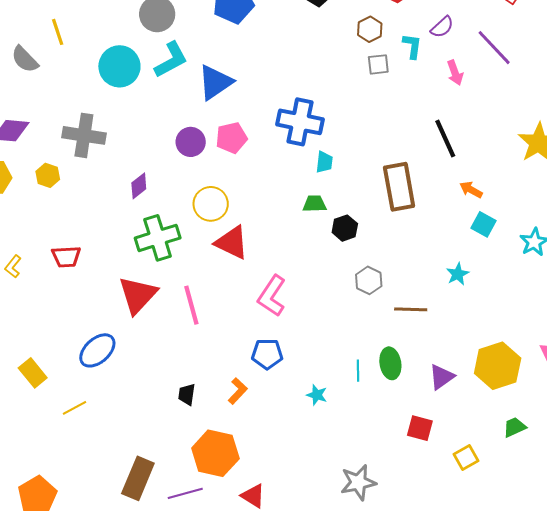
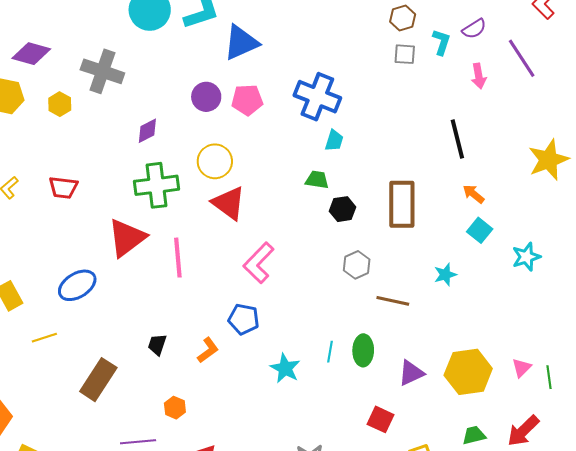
brown rectangle: (399, 187) -> (402, 204), moved
cyan star: (317, 395) -> (285, 368), size x1.4
orange hexagon: (215, 453) -> (175, 408), size x0.5
brown rectangle: (138, 478) -> (98, 380), moved

